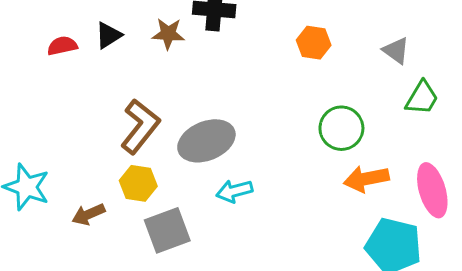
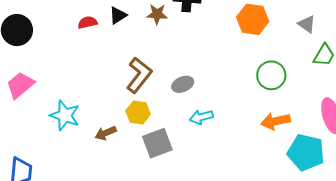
orange hexagon: (314, 43) -> (253, 19), size x1.4
gray ellipse: (206, 141) -> (183, 84), size x0.6
orange arrow: (366, 179) -> (275, 121), moved

